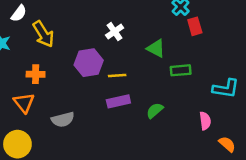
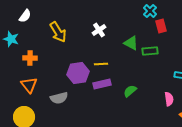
yellow arrow: (43, 34) -> (58, 32), moved
purple hexagon: (89, 63) -> (78, 73), moved
green rectangle: (181, 70) -> (150, 51), moved
orange cross: (36, 74) -> (30, 58), moved

